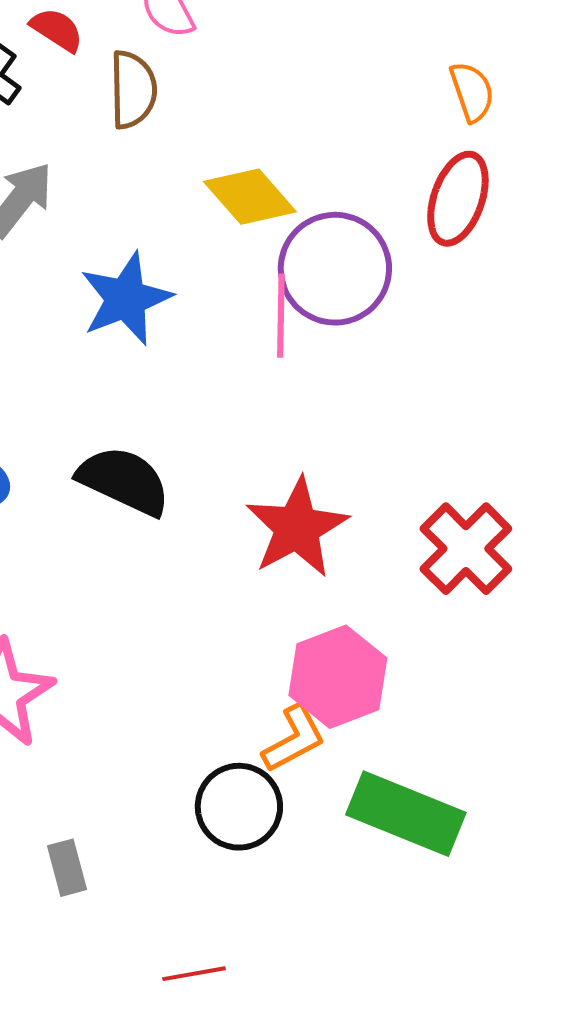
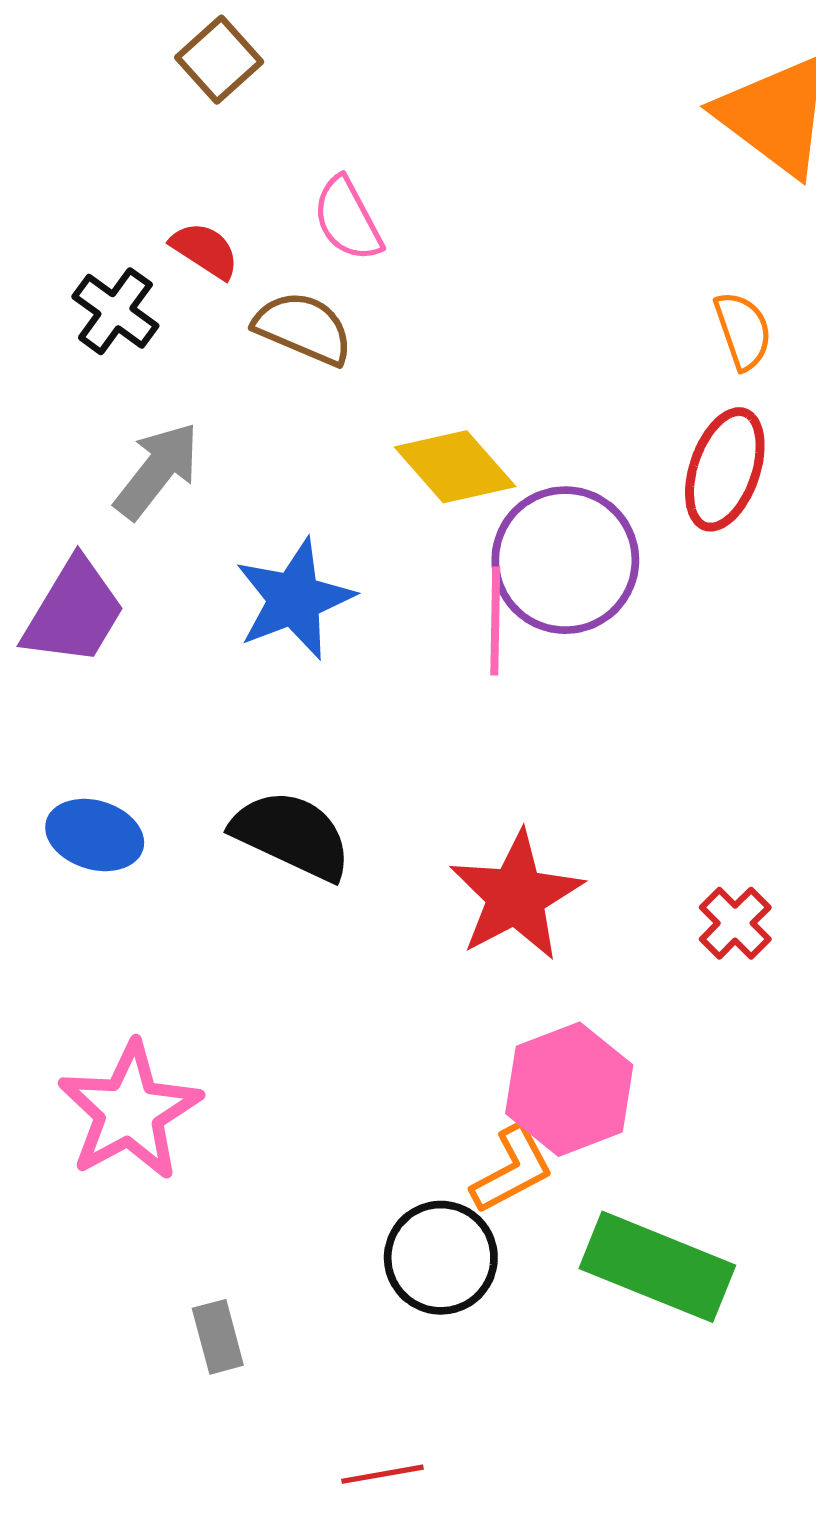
brown semicircle: (133, 90) -> (303, 328), turned -66
red cross: (466, 549) -> (735, 923), size x0.6

